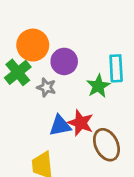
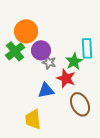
purple circle: (64, 61) -> (41, 50), moved
gray star: (46, 87) -> (49, 62), moved
red star: (81, 123) -> (66, 78), moved

